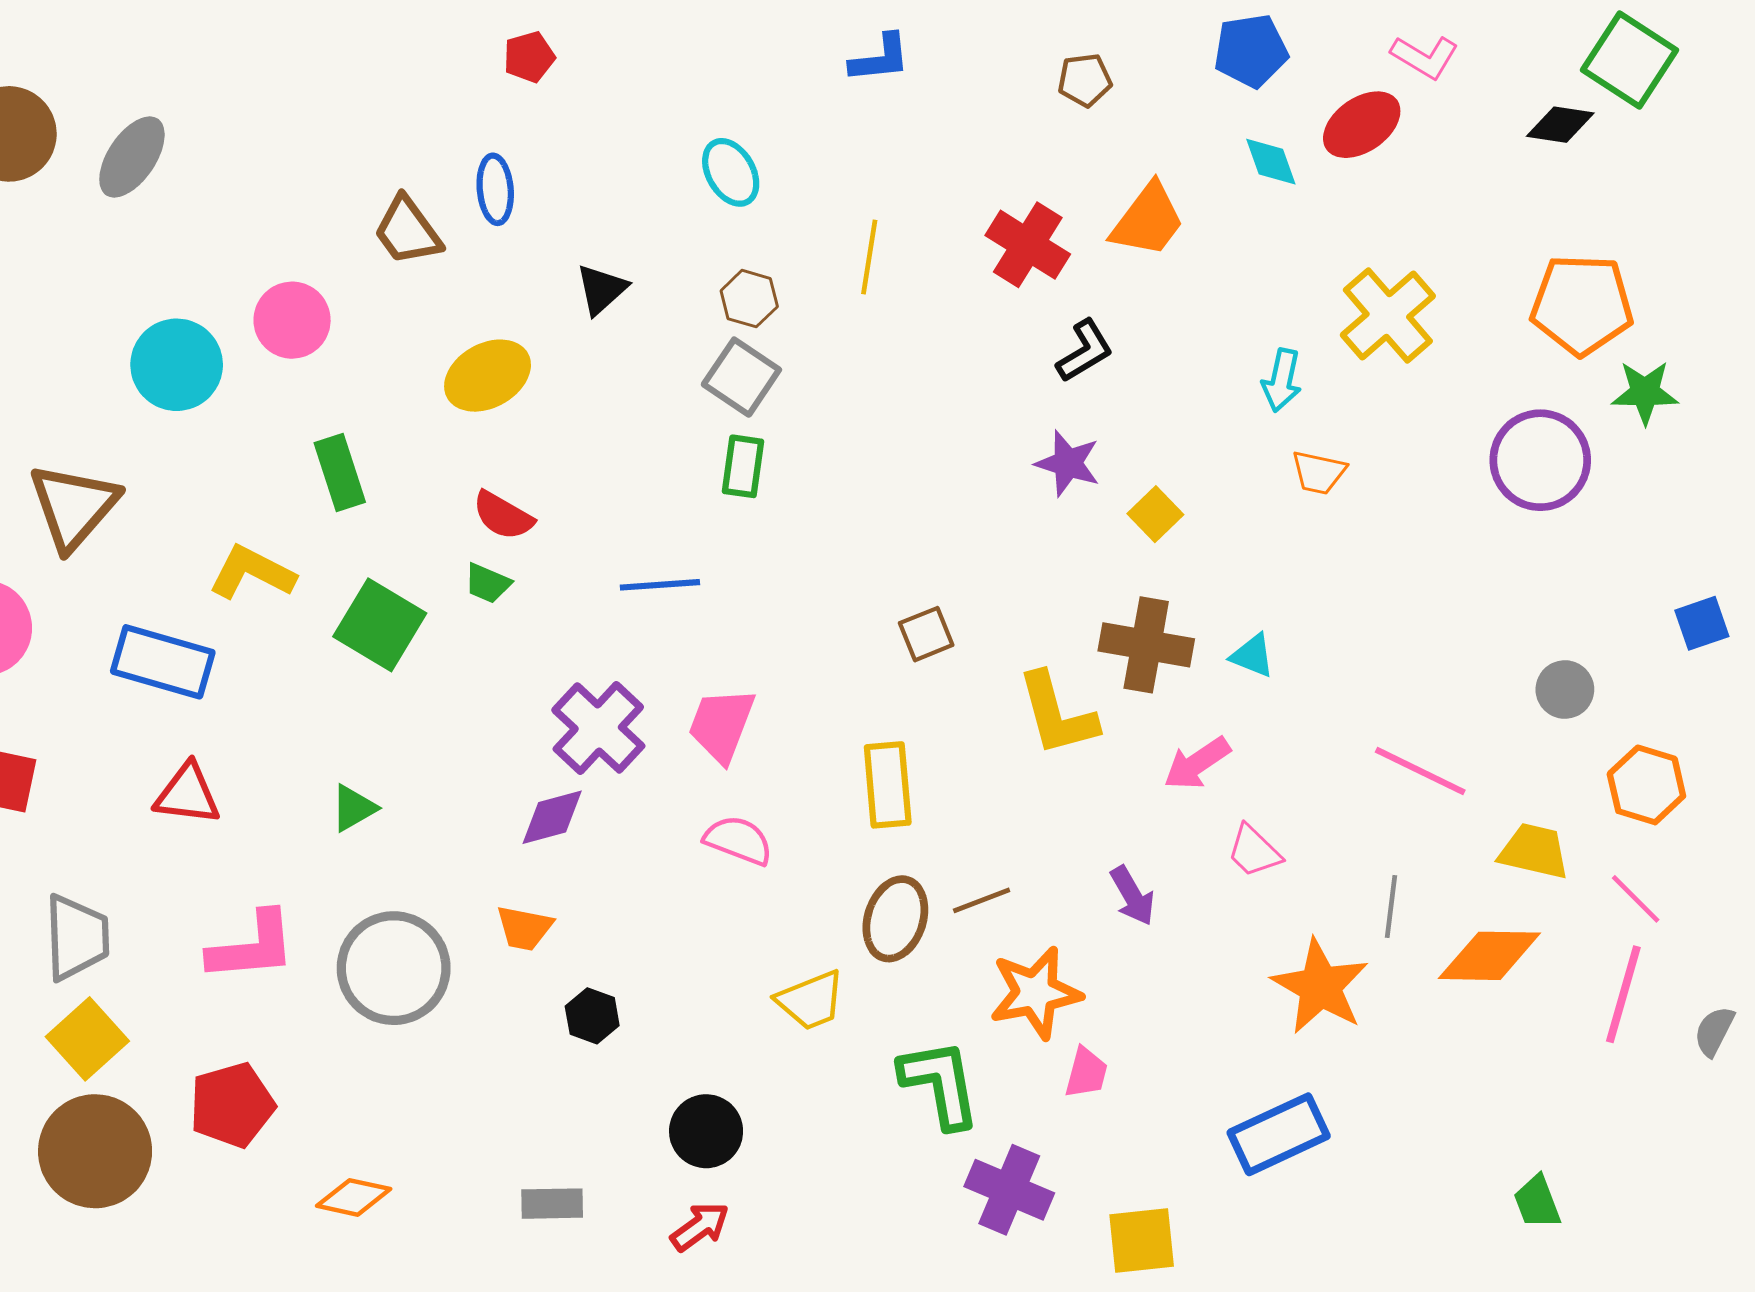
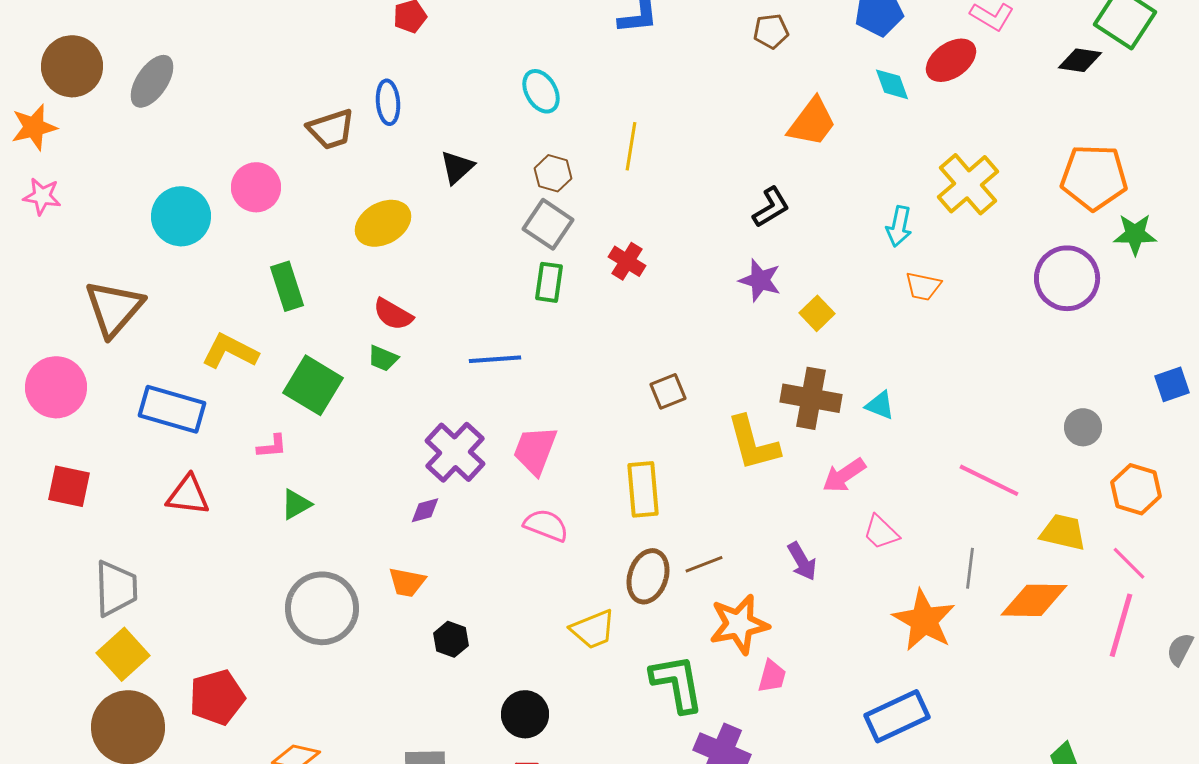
brown trapezoid: (407, 231) -> (331, 129), turned -72
red cross: (1028, 245) -> (627, 261), moved, size x0.7
purple diamond: (552, 817) -> (425, 510), size x0.7
pink L-shape: (252, 947) -> (272, 446), moved, size x0.5

